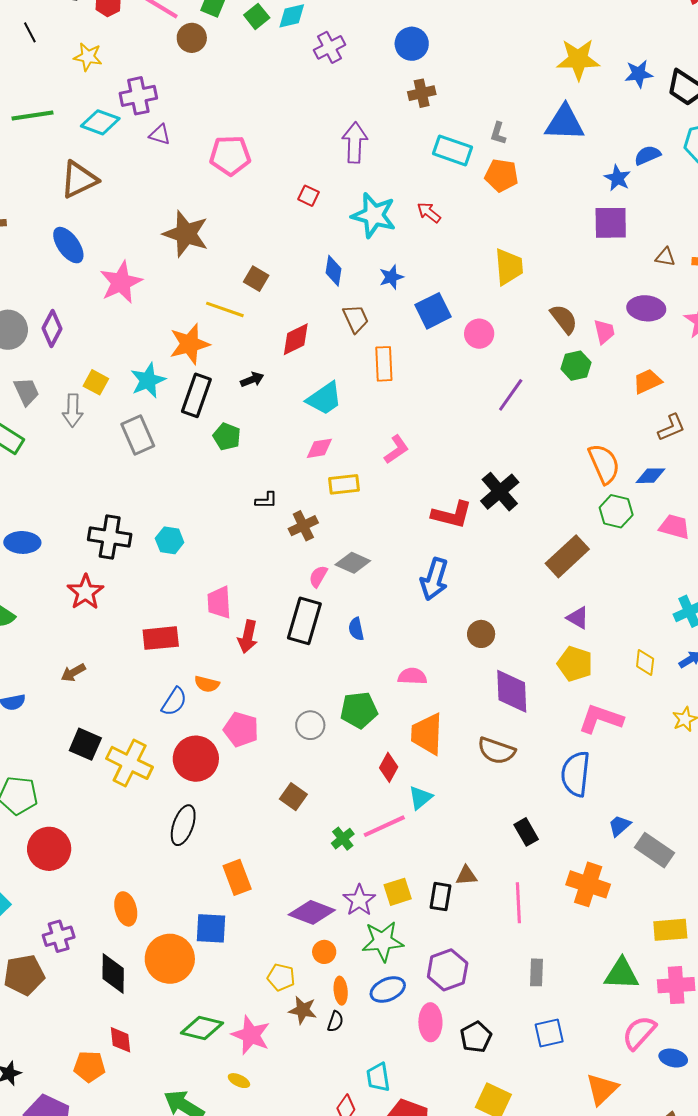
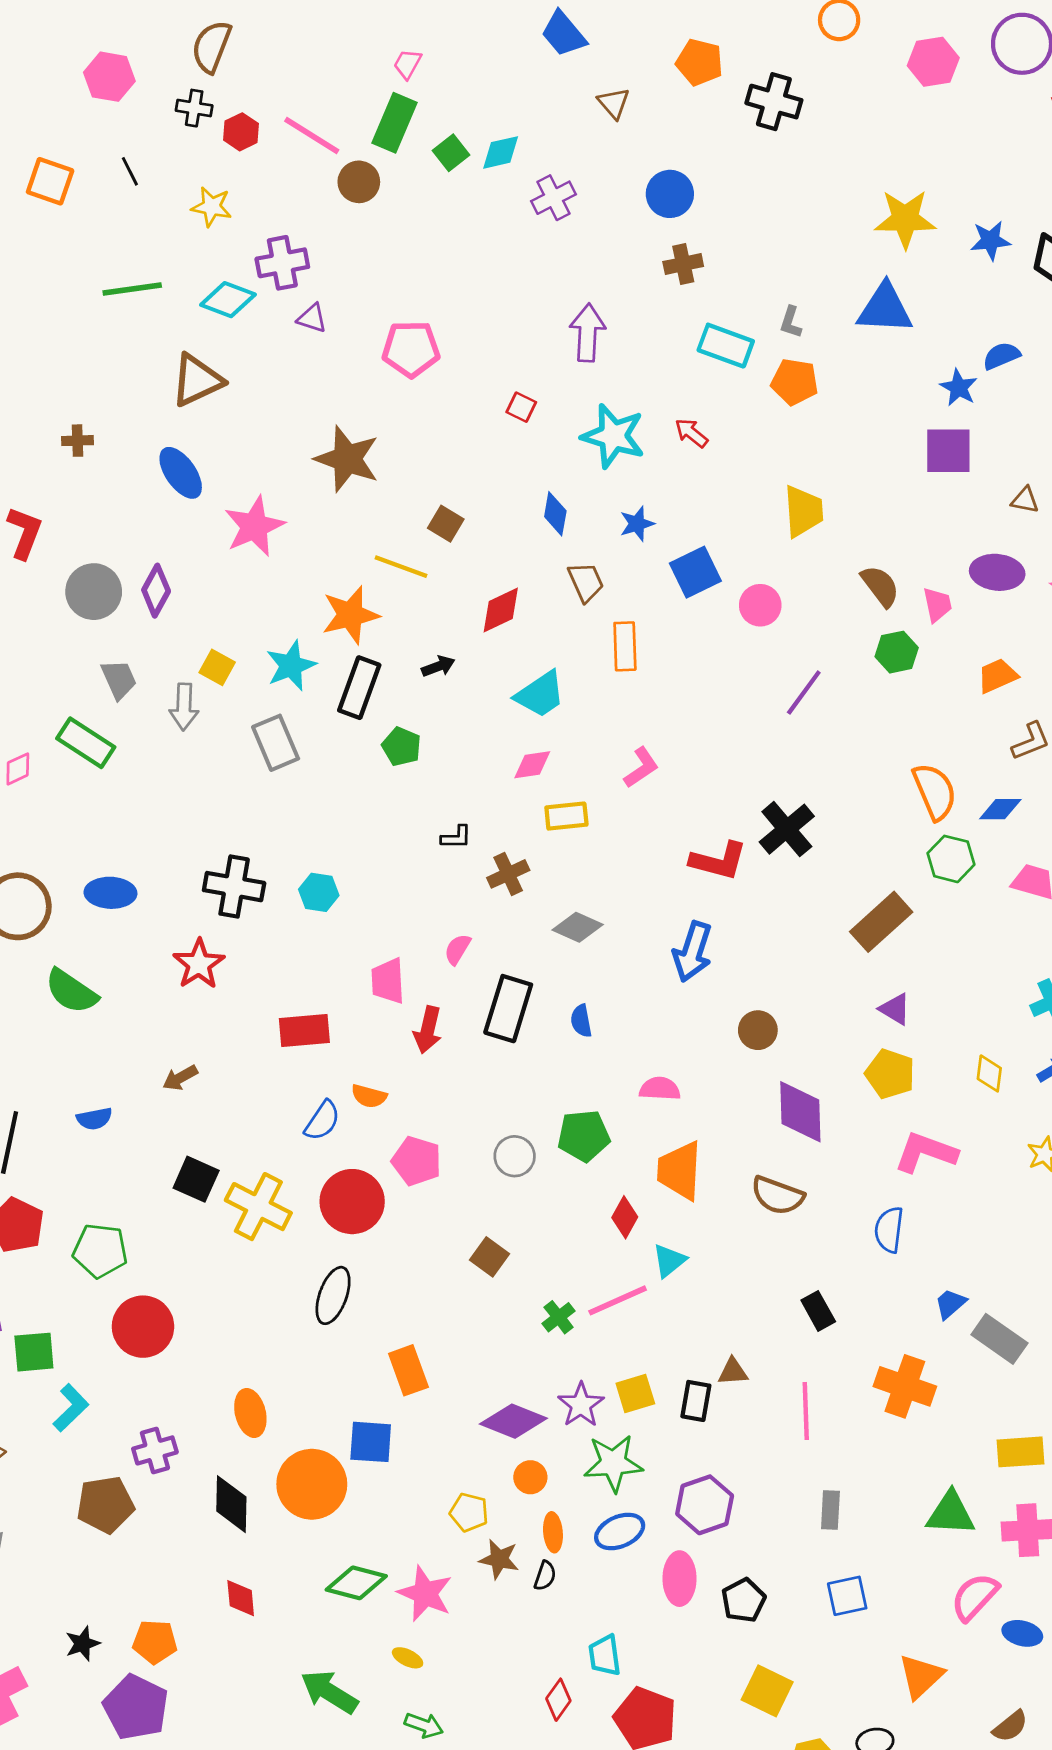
pink semicircle: (318, 576) -> (457, 949), moved
blue semicircle: (576, 774) -> (889, 1230), size x0.7
orange pentagon: (89, 1067) -> (155, 1642), moved

